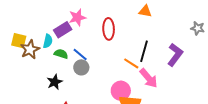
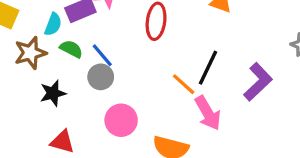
brown star: (30, 49) -> (30, 53), moved
pink circle: (121, 91) -> (121, 120), moved

